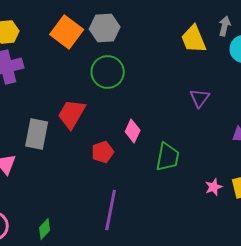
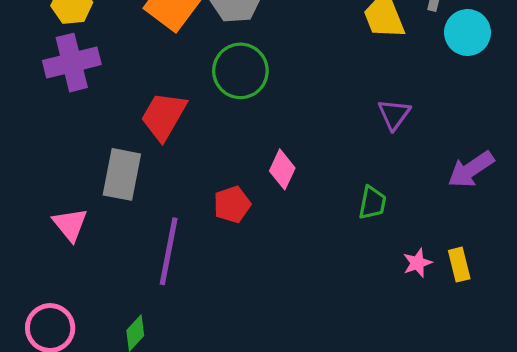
red trapezoid: (72, 114) -> (164, 116), moved
green trapezoid: (168, 157) -> (372, 203), moved, size x0.7
purple line: (111, 210) -> (169, 251), moved

